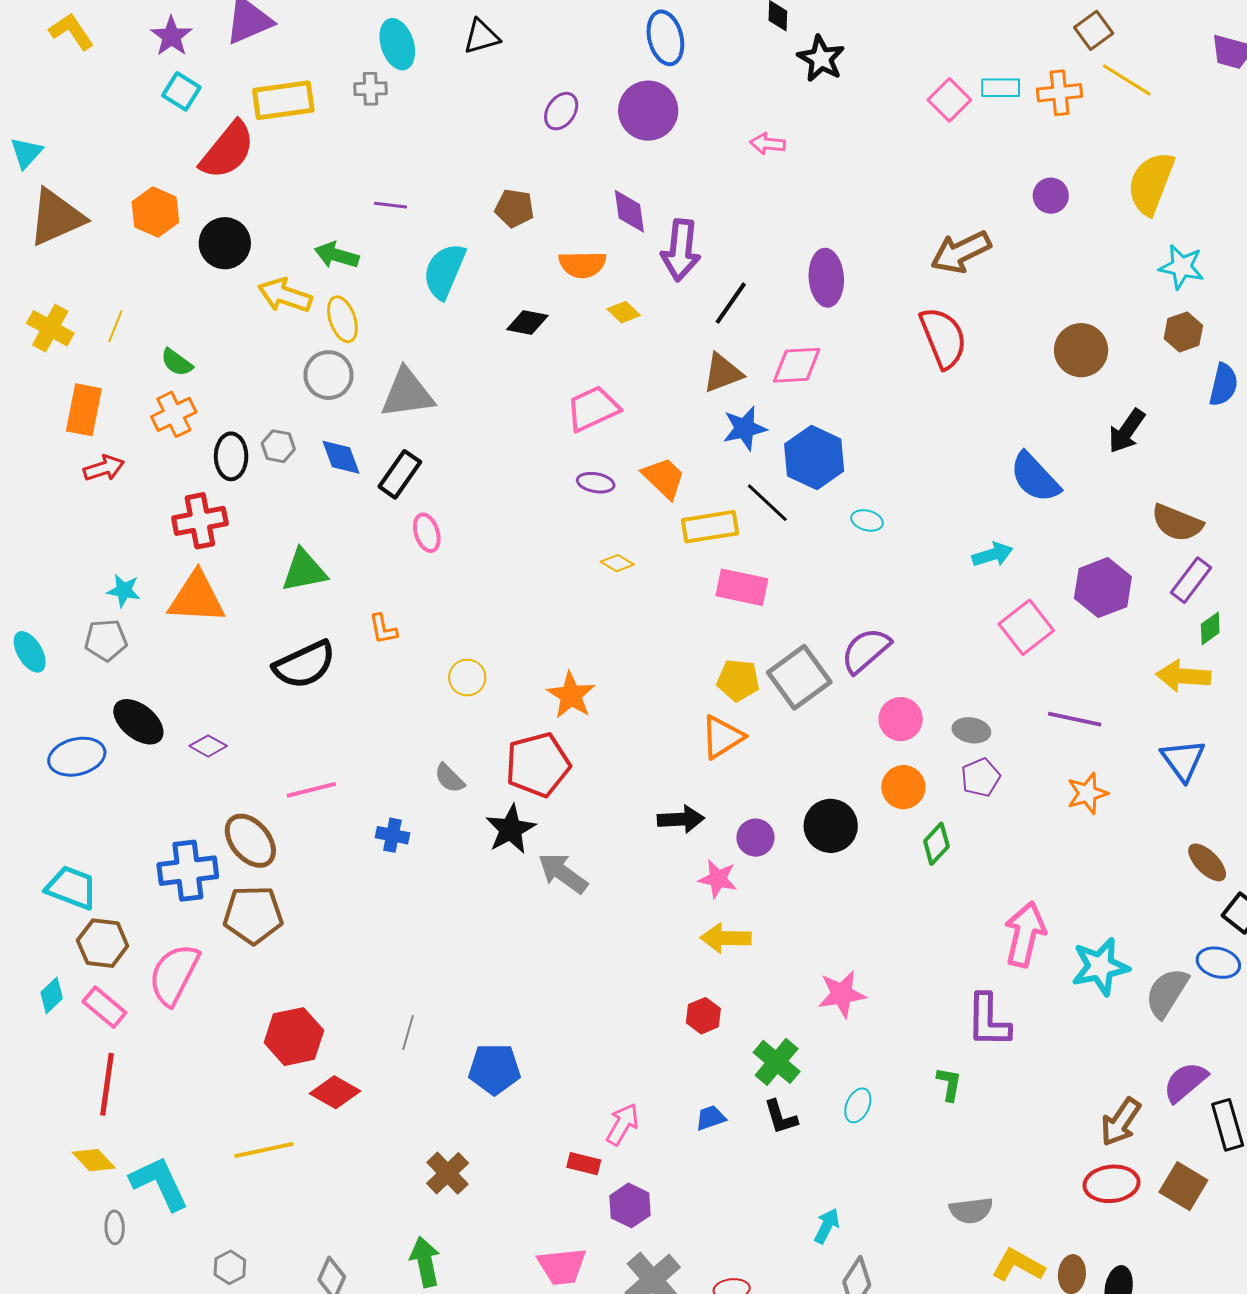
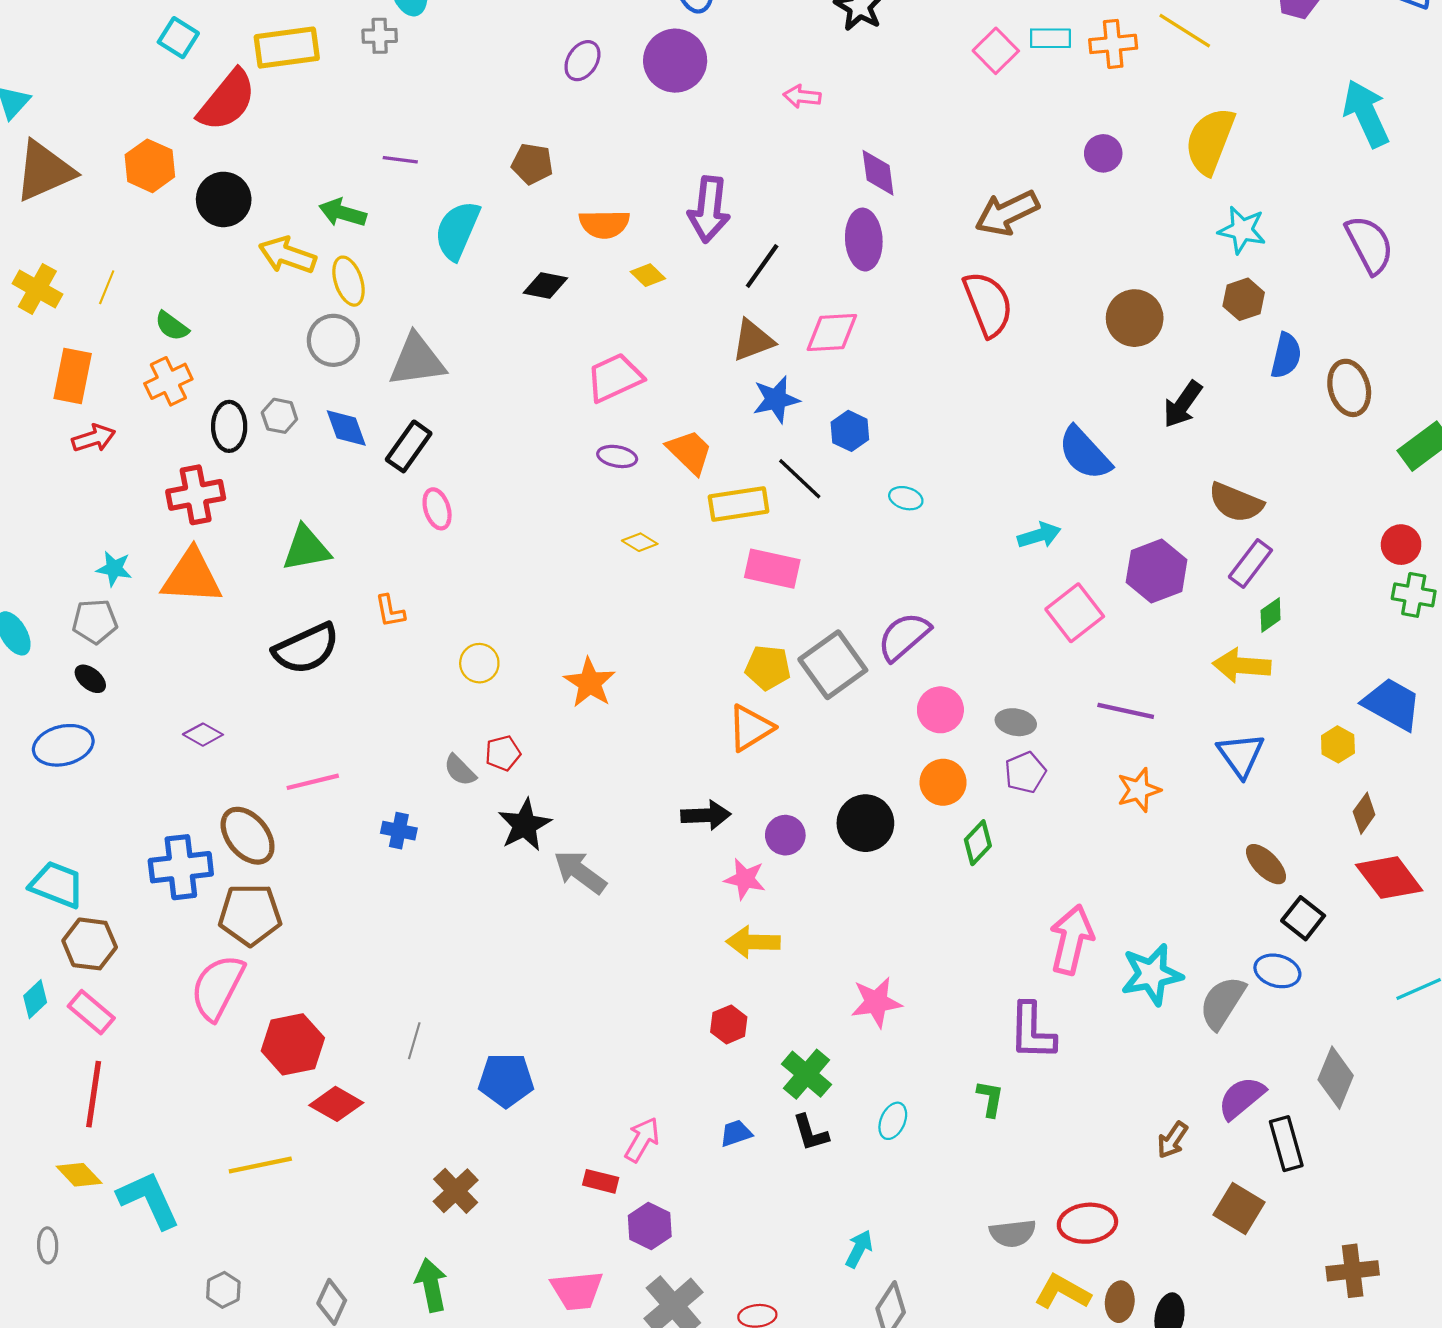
purple diamond: (629, 211) -> (878, 173), moved
blue hexagon: (814, 458) -> (850, 431), size x0.6
black ellipse: (138, 722) -> (90, 679), moved, size x0.6
red pentagon: (538, 765) -> (503, 753), moved, size x0.5
pink semicircle: (174, 974) -> (217, 987), moved
brown arrow: (1121, 1122) -> (1172, 1140), size x0.7
red ellipse: (1112, 1184) -> (1087, 1223), moved
gray ellipse: (115, 1227) -> (48, 1245), moved

